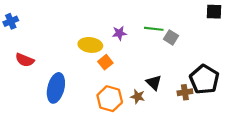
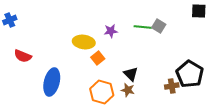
gray square: (171, 37) -> (159, 26), moved
black triangle: (154, 83) -> (131, 74), moved

